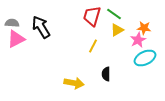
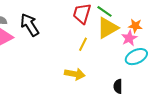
yellow triangle: (117, 30) -> (108, 28), size x1.6
black semicircle: (106, 74) -> (118, 86), moved
yellow arrow: (74, 83) -> (75, 74), moved

